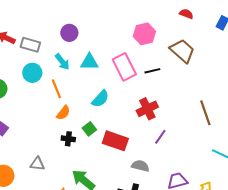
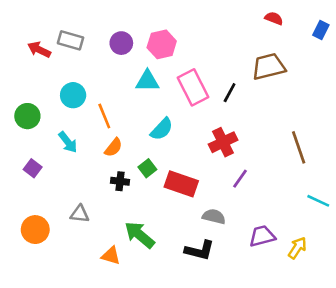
pink hexagon: (144, 34) -> (162, 44), moved
gray rectangle: (30, 45) -> (70, 40), moved
brown trapezoid: (182, 51) -> (269, 67), turned -56
cyan arrow: (62, 62) -> (68, 142), moved
black line: (152, 71) -> (230, 93), turned -49

